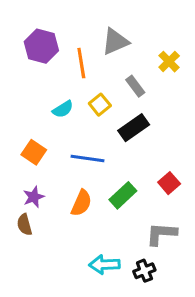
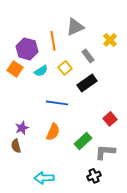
purple hexagon: (41, 46) -> (27, 49), moved
orange square: (34, 152) -> (15, 69), moved
green rectangle: (123, 195) -> (83, 141), moved
cyan arrow: (104, 265) -> (44, 178), moved

